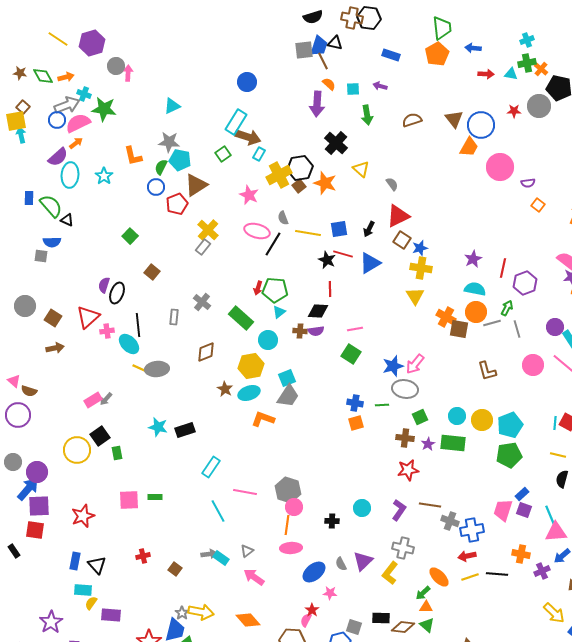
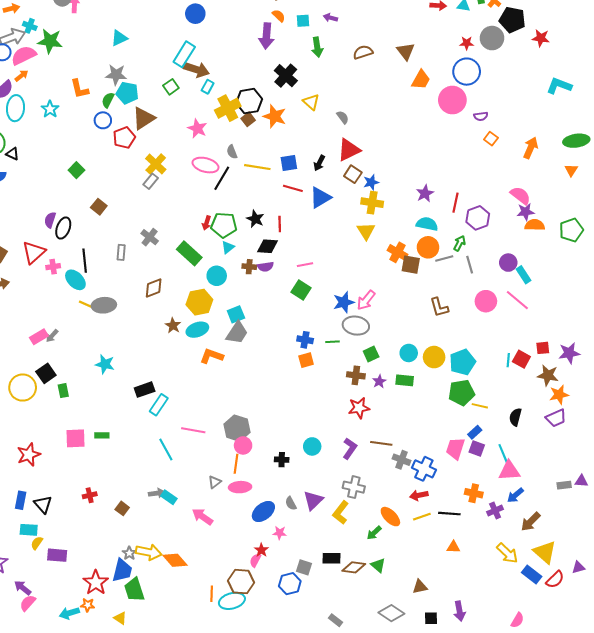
blue circle: (481, 125) -> (467, 72), moved
black star: (327, 260) -> (255, 219), moved
black rectangle: (185, 430) -> (145, 390), moved
green rectangle: (453, 443) -> (405, 380), size x0.7
yellow line: (558, 455) -> (480, 406), moved
blue cross: (472, 530) -> (424, 469), turned 35
gray triangle: (247, 551) -> (215, 482), moved
orange triangle: (426, 607) -> (453, 547), moved
orange diamond: (248, 620) -> (175, 560), moved

